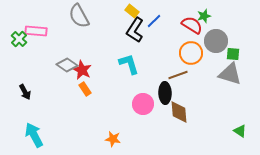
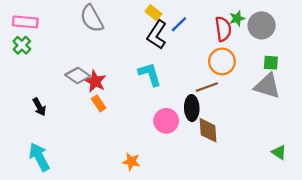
red semicircle: (192, 25) -> (223, 29), turned 50
pink rectangle: (36, 31) -> (25, 22), moved
gray circle: (216, 41) -> (262, 25), moved
black arrow: (25, 92) -> (39, 107), moved

